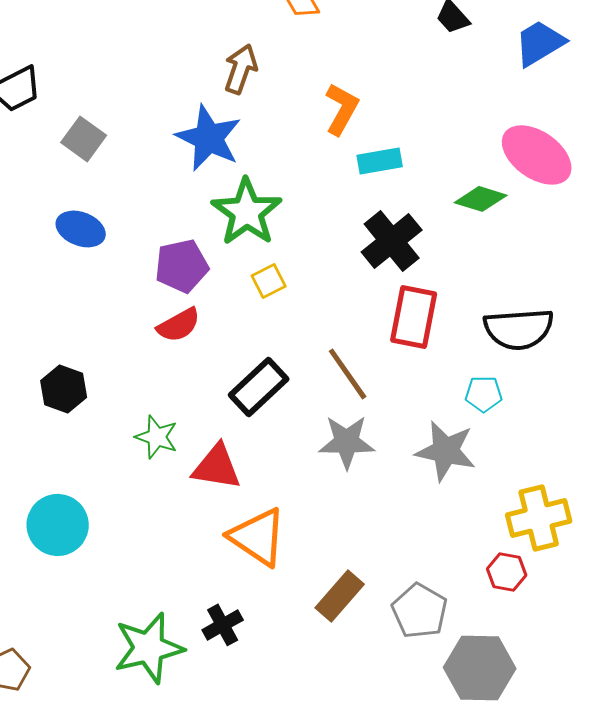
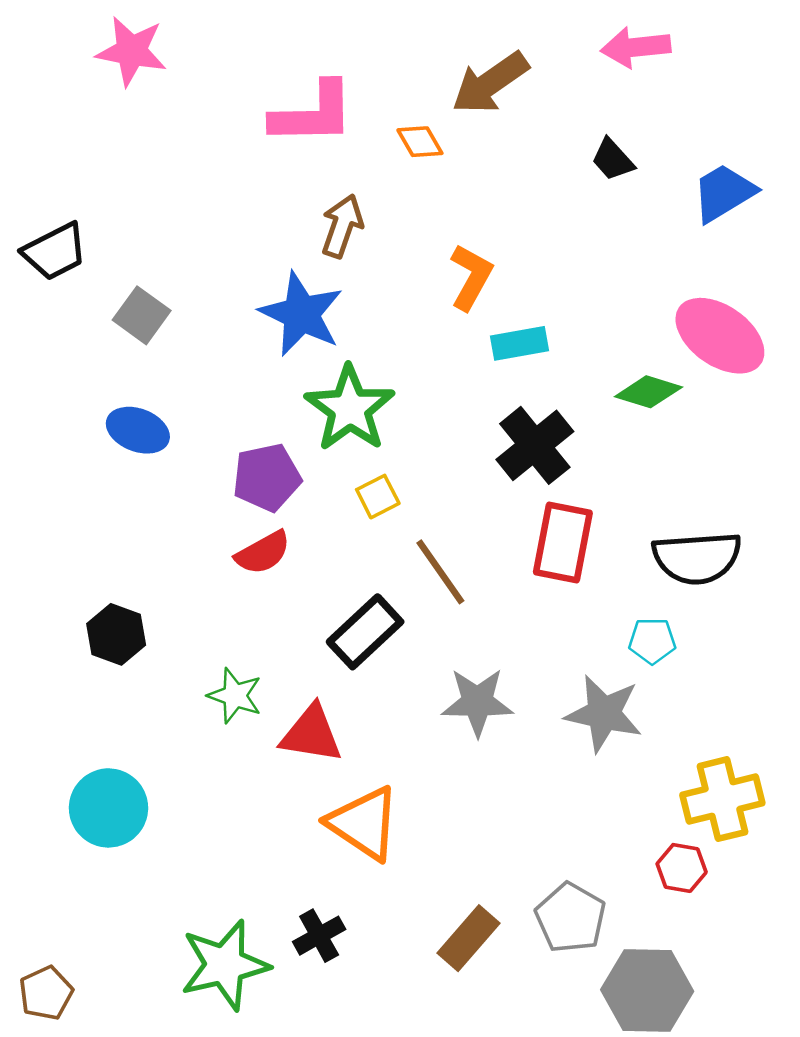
brown line: (348, 374) -> (440, 572), moved
brown rectangle: (340, 596) -> (468, 938), moved

